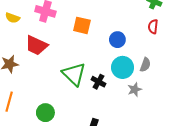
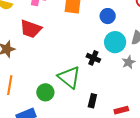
green triangle: (74, 74) -> (69, 77), moved

